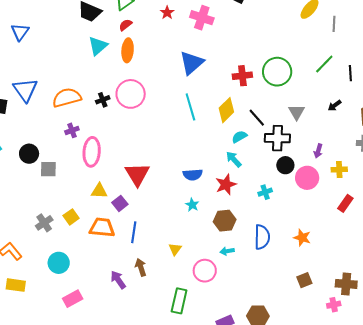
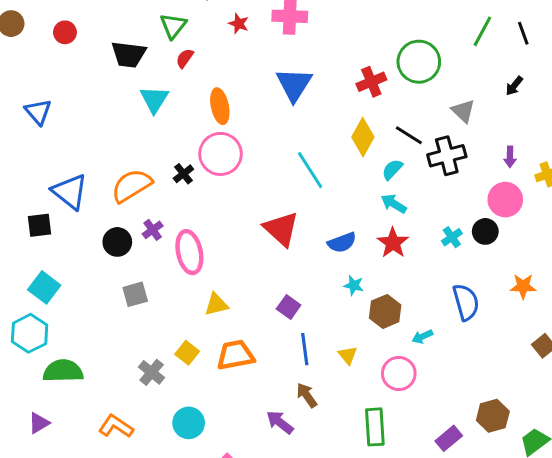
orange ellipse: (128, 50) -> (220, 106), moved
cyan line: (190, 107) -> (310, 170), moved
black circle: (29, 154) -> (117, 242), moved
black circle: (285, 165) -> (485, 231), moved
red triangle: (137, 174) -> (281, 229), moved
purple square: (120, 203) -> (289, 307), moved
brown hexagon: (225, 221) -> (385, 311), moved
blue line: (134, 232) -> (305, 349), moved

